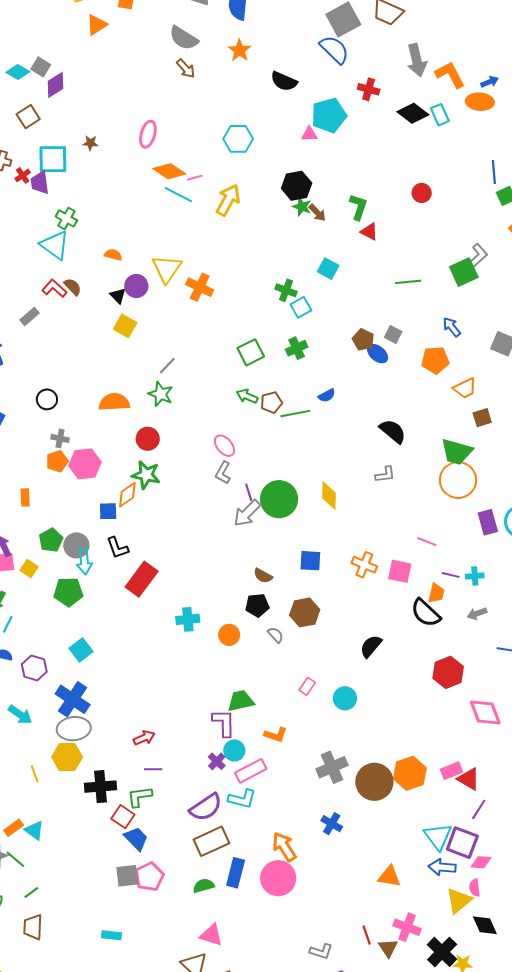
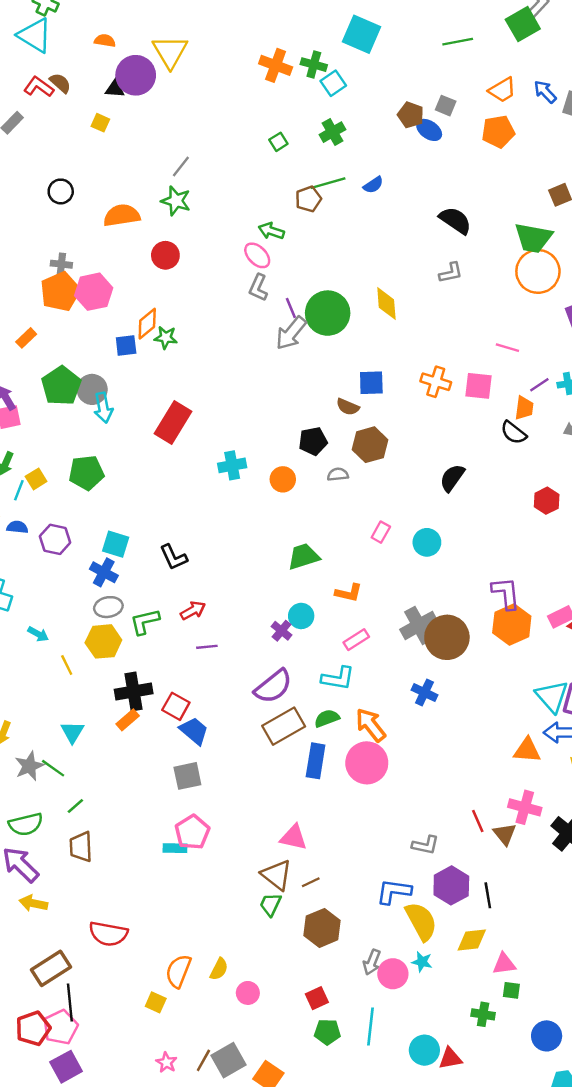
cyan square: (328, 269) -> (361, 34), size x1.5
purple circle: (136, 286) -> (136, 75), size x1.4
orange cross: (200, 287) -> (276, 65), moved
black triangle: (118, 296) -> (115, 89), turned -36
yellow square: (125, 326) -> (100, 123), moved, size x0.7
blue arrow: (452, 327) -> (545, 92), moved
green square: (251, 352) -> (278, 142), size x0.6
orange trapezoid: (465, 388) -> (502, 90), moved
green arrow: (247, 396) -> (271, 231), moved
black circle: (47, 399) -> (61, 191), moved
green line: (295, 414) -> (328, 183), moved
orange pentagon: (57, 461) -> (60, 292), size x1.5
green star: (146, 475) -> (166, 338), moved, size x0.7
orange rectangle: (25, 497) -> (26, 338), turned 54
green pentagon: (51, 540) -> (61, 386), size x1.4
black L-shape: (117, 548) -> (174, 557), moved
yellow square: (29, 569) -> (36, 479), moved, turned 30
purple line: (451, 575) -> (539, 385), turned -42
brown semicircle: (263, 576) -> (348, 407), moved
green pentagon: (68, 592) -> (86, 473), moved
black semicircle: (426, 613) -> (514, 433), size x0.7
gray semicircle: (276, 635) -> (338, 474), turned -48
cyan square: (81, 650) -> (116, 544), moved, turned -30
red hexagon: (448, 672) -> (547, 501), size x0.7
blue cross: (73, 699) -> (104, 572), size x0.7
cyan arrow: (20, 715) -> (38, 634), moved, size x0.7
purple L-shape: (224, 723) -> (506, 593), moved
gray ellipse: (74, 729) -> (108, 607), size x0.7
pink rectangle: (251, 771) -> (356, 640), moved, size x0.7
brown circle: (374, 782) -> (447, 637), moved
black cross: (101, 787) -> (134, 692), moved
green L-shape: (140, 797) -> (145, 622), moved
cyan L-shape: (242, 799) -> (338, 678), moved
orange rectangle: (14, 828) -> (128, 720), moved
cyan triangle: (34, 830) -> (72, 732), turned 30
pink pentagon: (149, 877) -> (192, 832), moved
orange triangle: (389, 877) -> (527, 750), moved
green semicircle: (204, 886) -> (327, 718), moved

